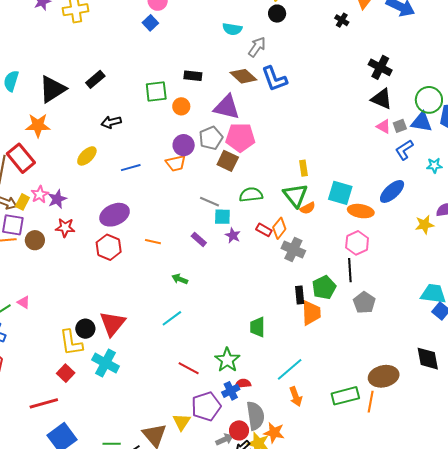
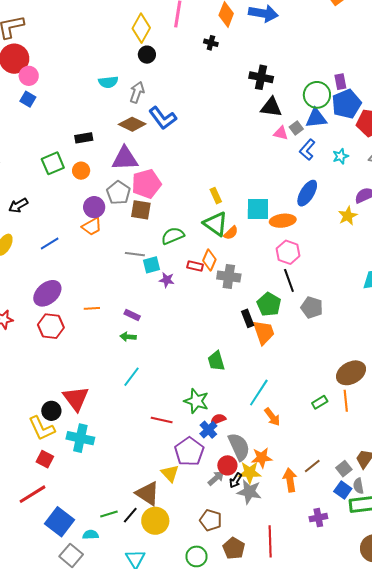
purple rectangle: (199, 239) -> (132, 315), moved
green rectangle: (345, 396) -> (320, 402), size x0.6

